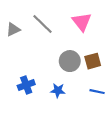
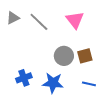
gray triangle: (13, 29) -> (13, 18), moved
blue star: (58, 90) -> (53, 83), size x1.5

